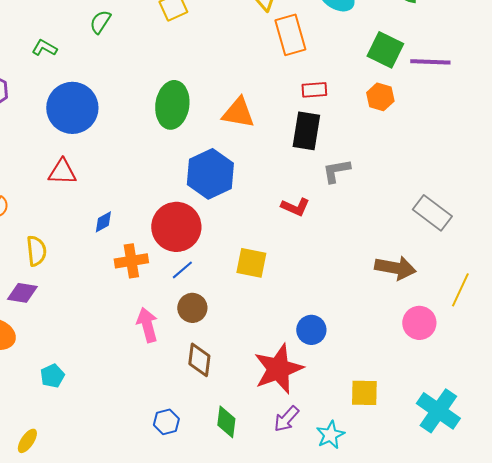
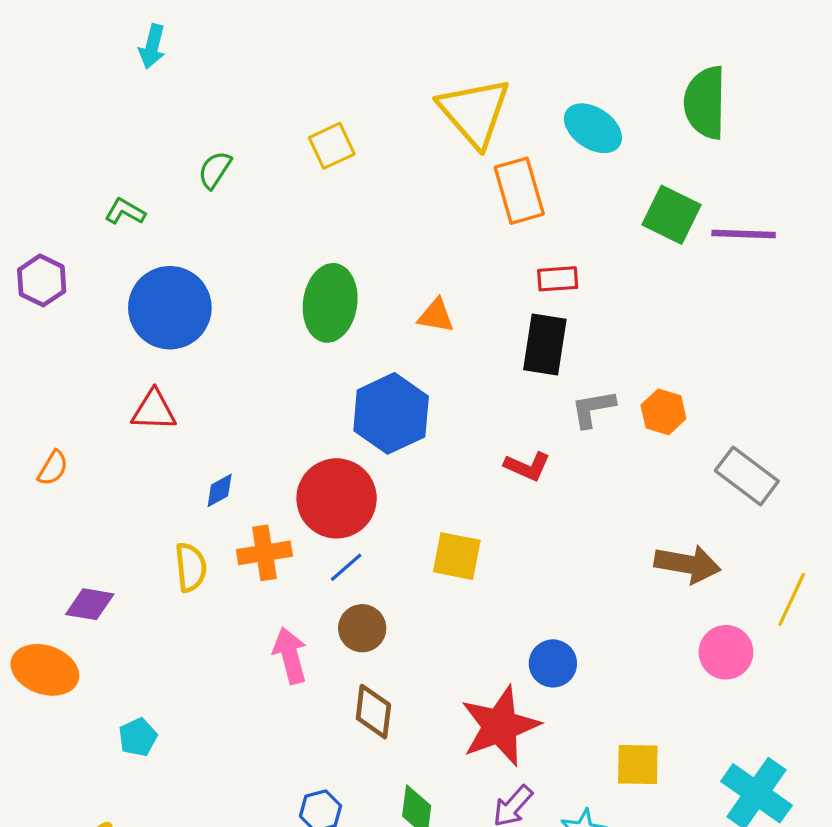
orange hexagon: (380, 97) -> (663, 412), moved
orange triangle: (238, 113) -> (436, 316), size x0.7
yellow semicircle: (36, 251) -> (191, 567), moved

